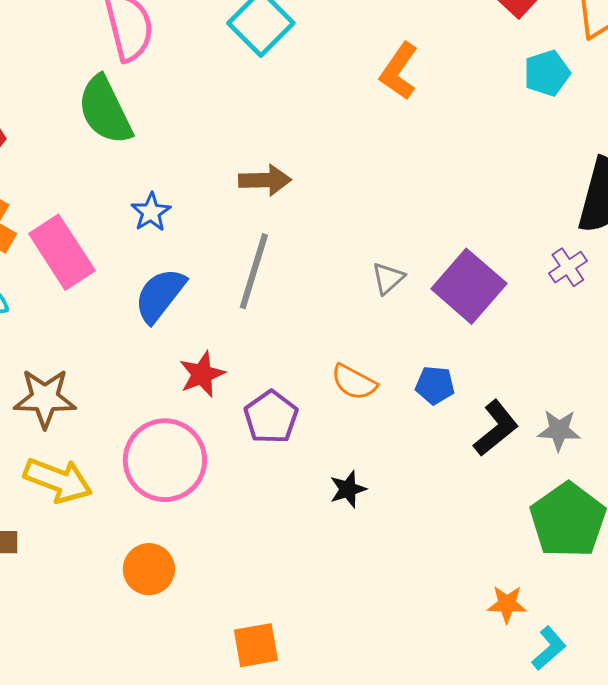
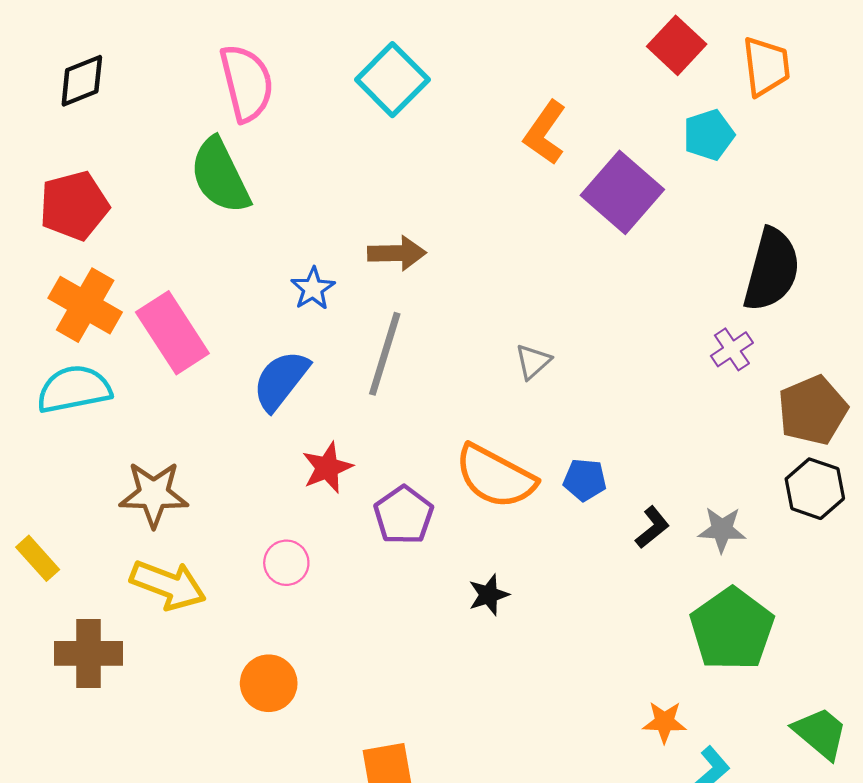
blue star: (151, 212) -> (313, 289), moved
purple square: (469, 286) -> (622, 192), moved
orange semicircle: (354, 382) -> (495, 477), size x1.6
black L-shape: (496, 428) -> (652, 527), size x0.7
pink circle: (165, 460) -> (286, 563), size x0.5

